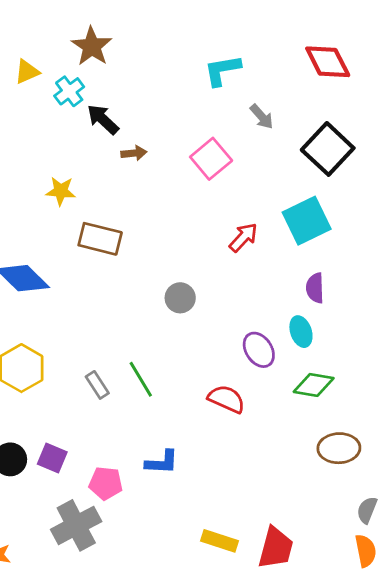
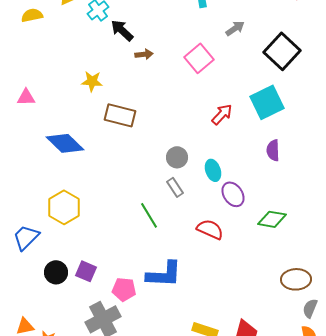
gray arrow: (262, 117) -> (235, 28), turned -84
cyan ellipse: (301, 332) -> (213, 170), moved
gray rectangle: (97, 385) -> (175, 187), moved
brown ellipse: (339, 448) -> (296, 279), moved
blue L-shape: (162, 462) -> (164, 274), size x1.5

